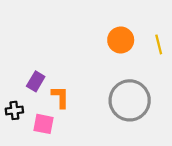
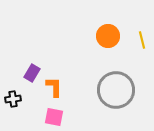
pink square: (43, 124) -> (54, 117), moved

